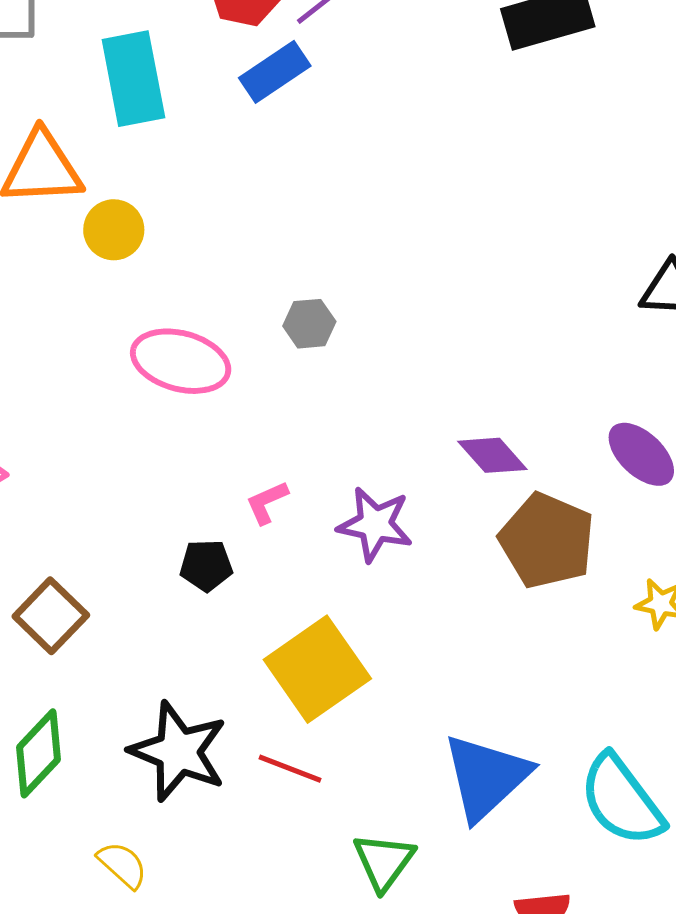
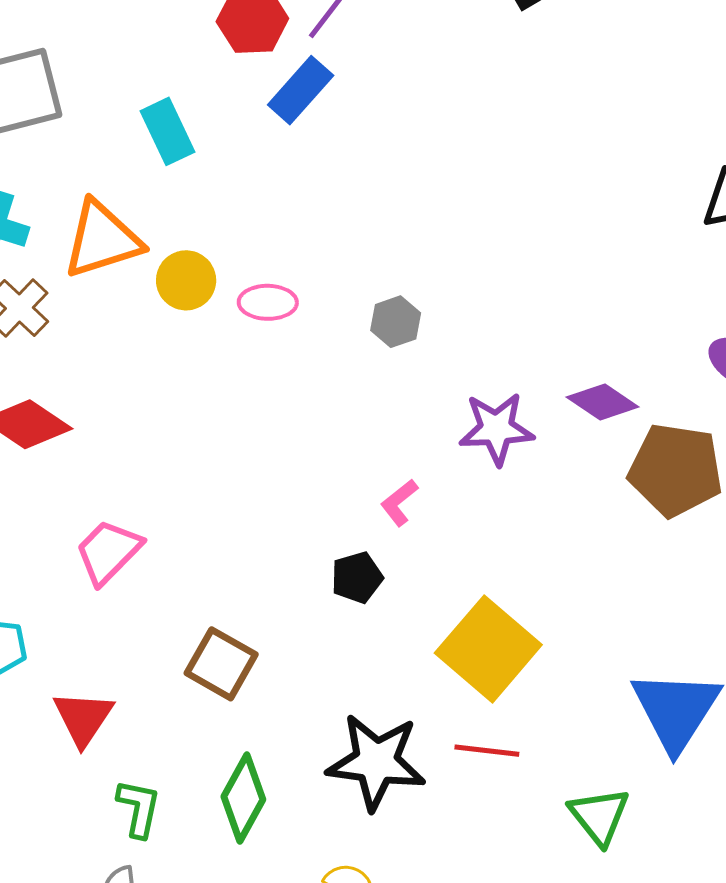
cyan rectangle: (133, 79) -> (167, 131), size x0.7
pink ellipse: (181, 361) -> (268, 302), moved, size x0.6
purple star: (375, 524) -> (496, 429), moved

